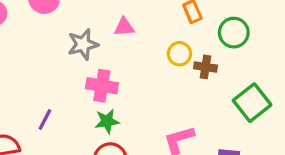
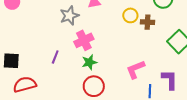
pink cross: (102, 86) -> (84, 40), turned -30
purple line: (45, 119) -> (55, 57), moved

